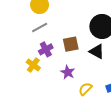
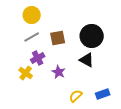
brown square: (71, 44) -> (58, 38), moved
purple star: (68, 72) -> (59, 72), moved

